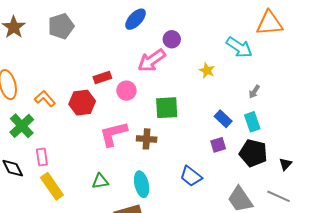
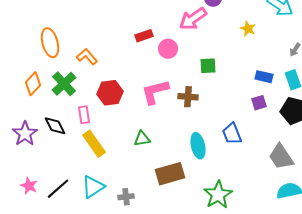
red hexagon: (82, 103) -> (110, 93), moved
green square: (167, 108) -> (208, 66), size x0.7
blue rectangle: (223, 119) -> (264, 77), turned -30
blue trapezoid: (191, 176) -> (232, 134), turned 30
cyan ellipse: (142, 184) -> (198, 146), moved

